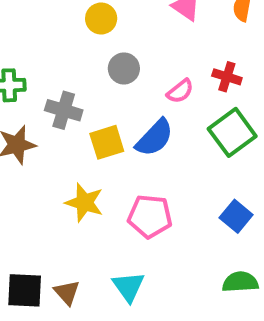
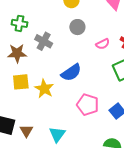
blue semicircle: (154, 138) -> (71, 73), moved
yellow square: (107, 142) -> (21, 82), moved
pink pentagon: (150, 216) -> (88, 105), moved

